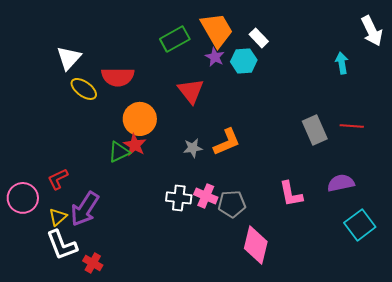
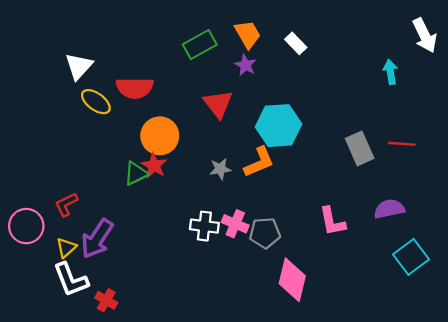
orange trapezoid: (217, 30) -> (248, 34), size x0.7
cyan hexagon: (244, 61) -> (279, 126), moved, size x1.5

